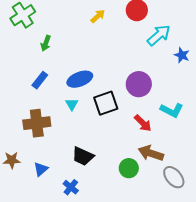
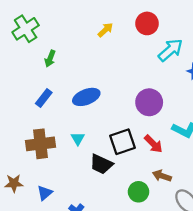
black square: (106, 103) -> (123, 142), moved
cyan triangle: (72, 104) -> (78, 139), moved
brown arrow: (151, 153) -> (162, 176), size x0.7
black trapezoid: (83, 156) -> (101, 164), moved

